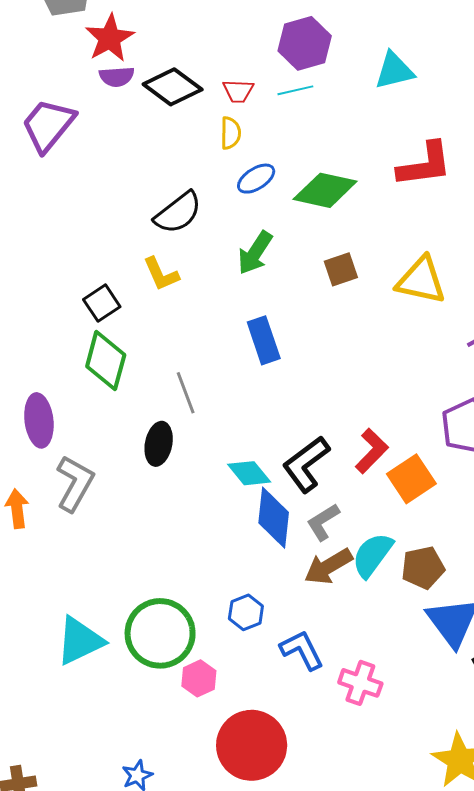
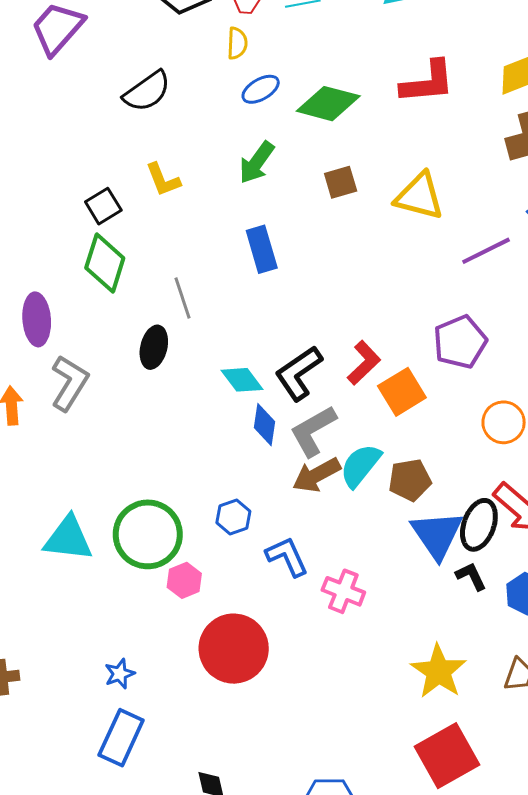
black semicircle: (178, 213) -> (147, 91), moved
blue diamond: (274, 518) -> (264, 425), size x0.7
gray L-shape: (323, 522) -> (313, 431), size x1.4
cyan triangle: (80, 641) -> (68, 539), turned 30

